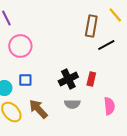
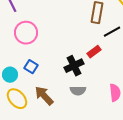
red rectangle: (91, 79) -> (94, 52), moved, turned 40
blue square: (25, 80) -> (31, 67), turned 32

